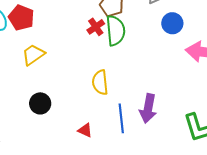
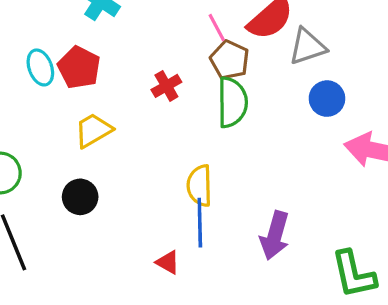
red cross: (96, 27) -> (166, 86), moved
black circle: (40, 103) -> (80, 197), moved
blue line: (121, 118) -> (200, 223), moved

